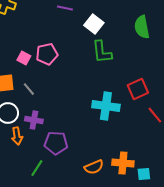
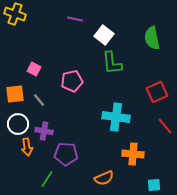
pink pentagon: (47, 54) -> (72, 81), moved
red square: (138, 89) -> (157, 92), moved
orange cross: (123, 163) -> (133, 154), moved

